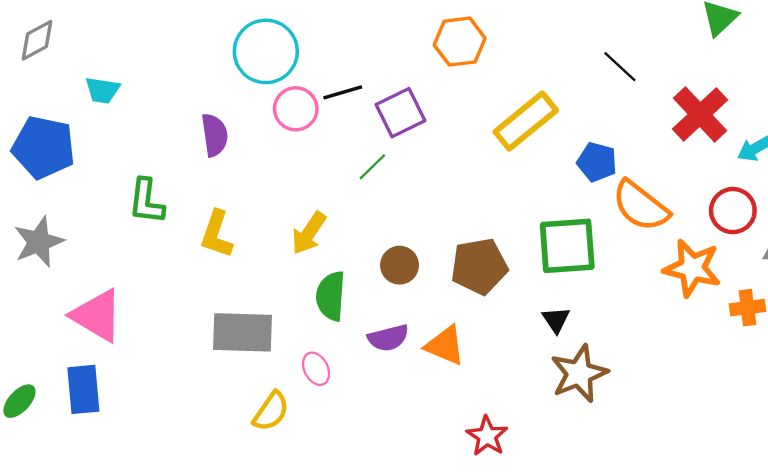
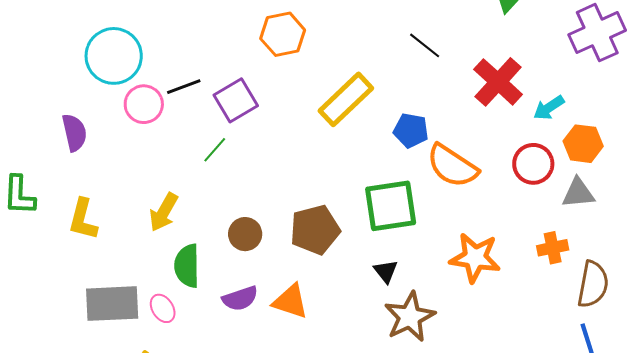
orange star: (692, 268) -> (475, 258), moved
pink ellipse: (316, 369) -> (163, 308), moved

